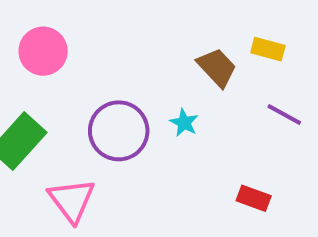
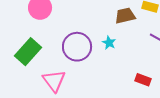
brown trapezoid: (217, 67) -> (125, 16), turned -60

